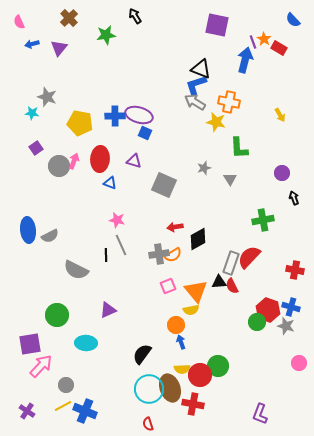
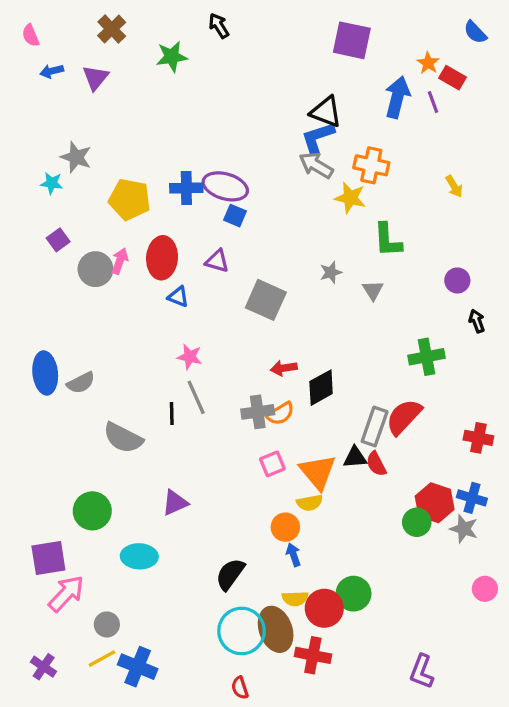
purple line: (253, 42) -> (433, 102), moved

